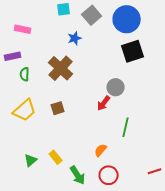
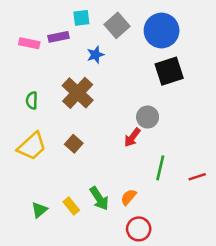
purple rectangle: (13, 56) -> (59, 37), moved
brown square: (58, 108) -> (74, 144), turned -32
red line: (155, 171) -> (197, 177), moved
green arrow: (78, 175) -> (99, 198), moved

